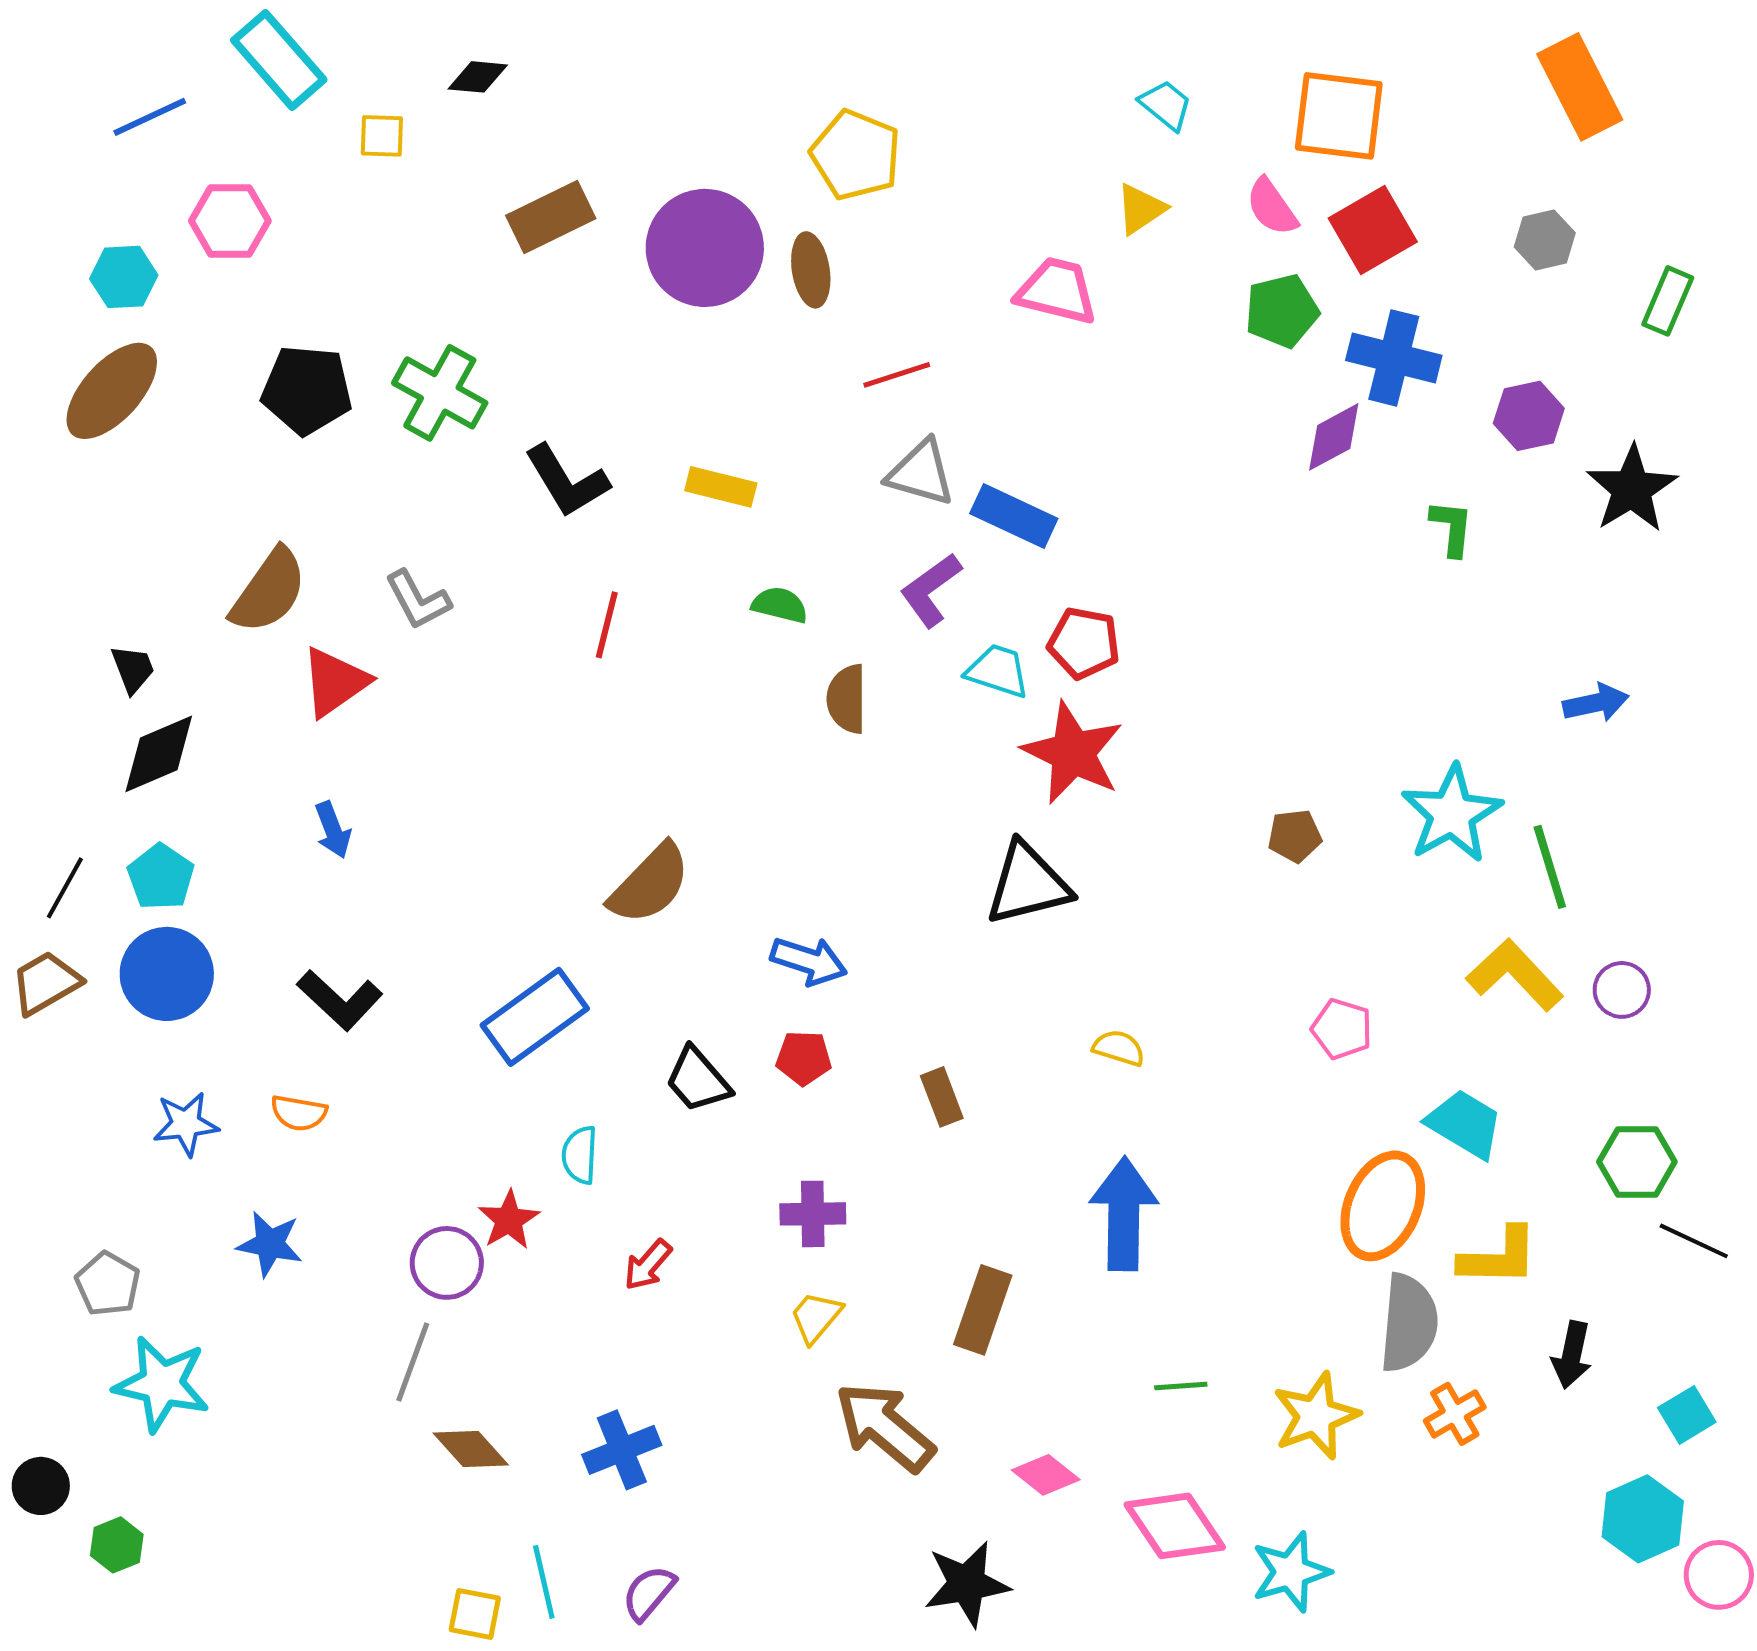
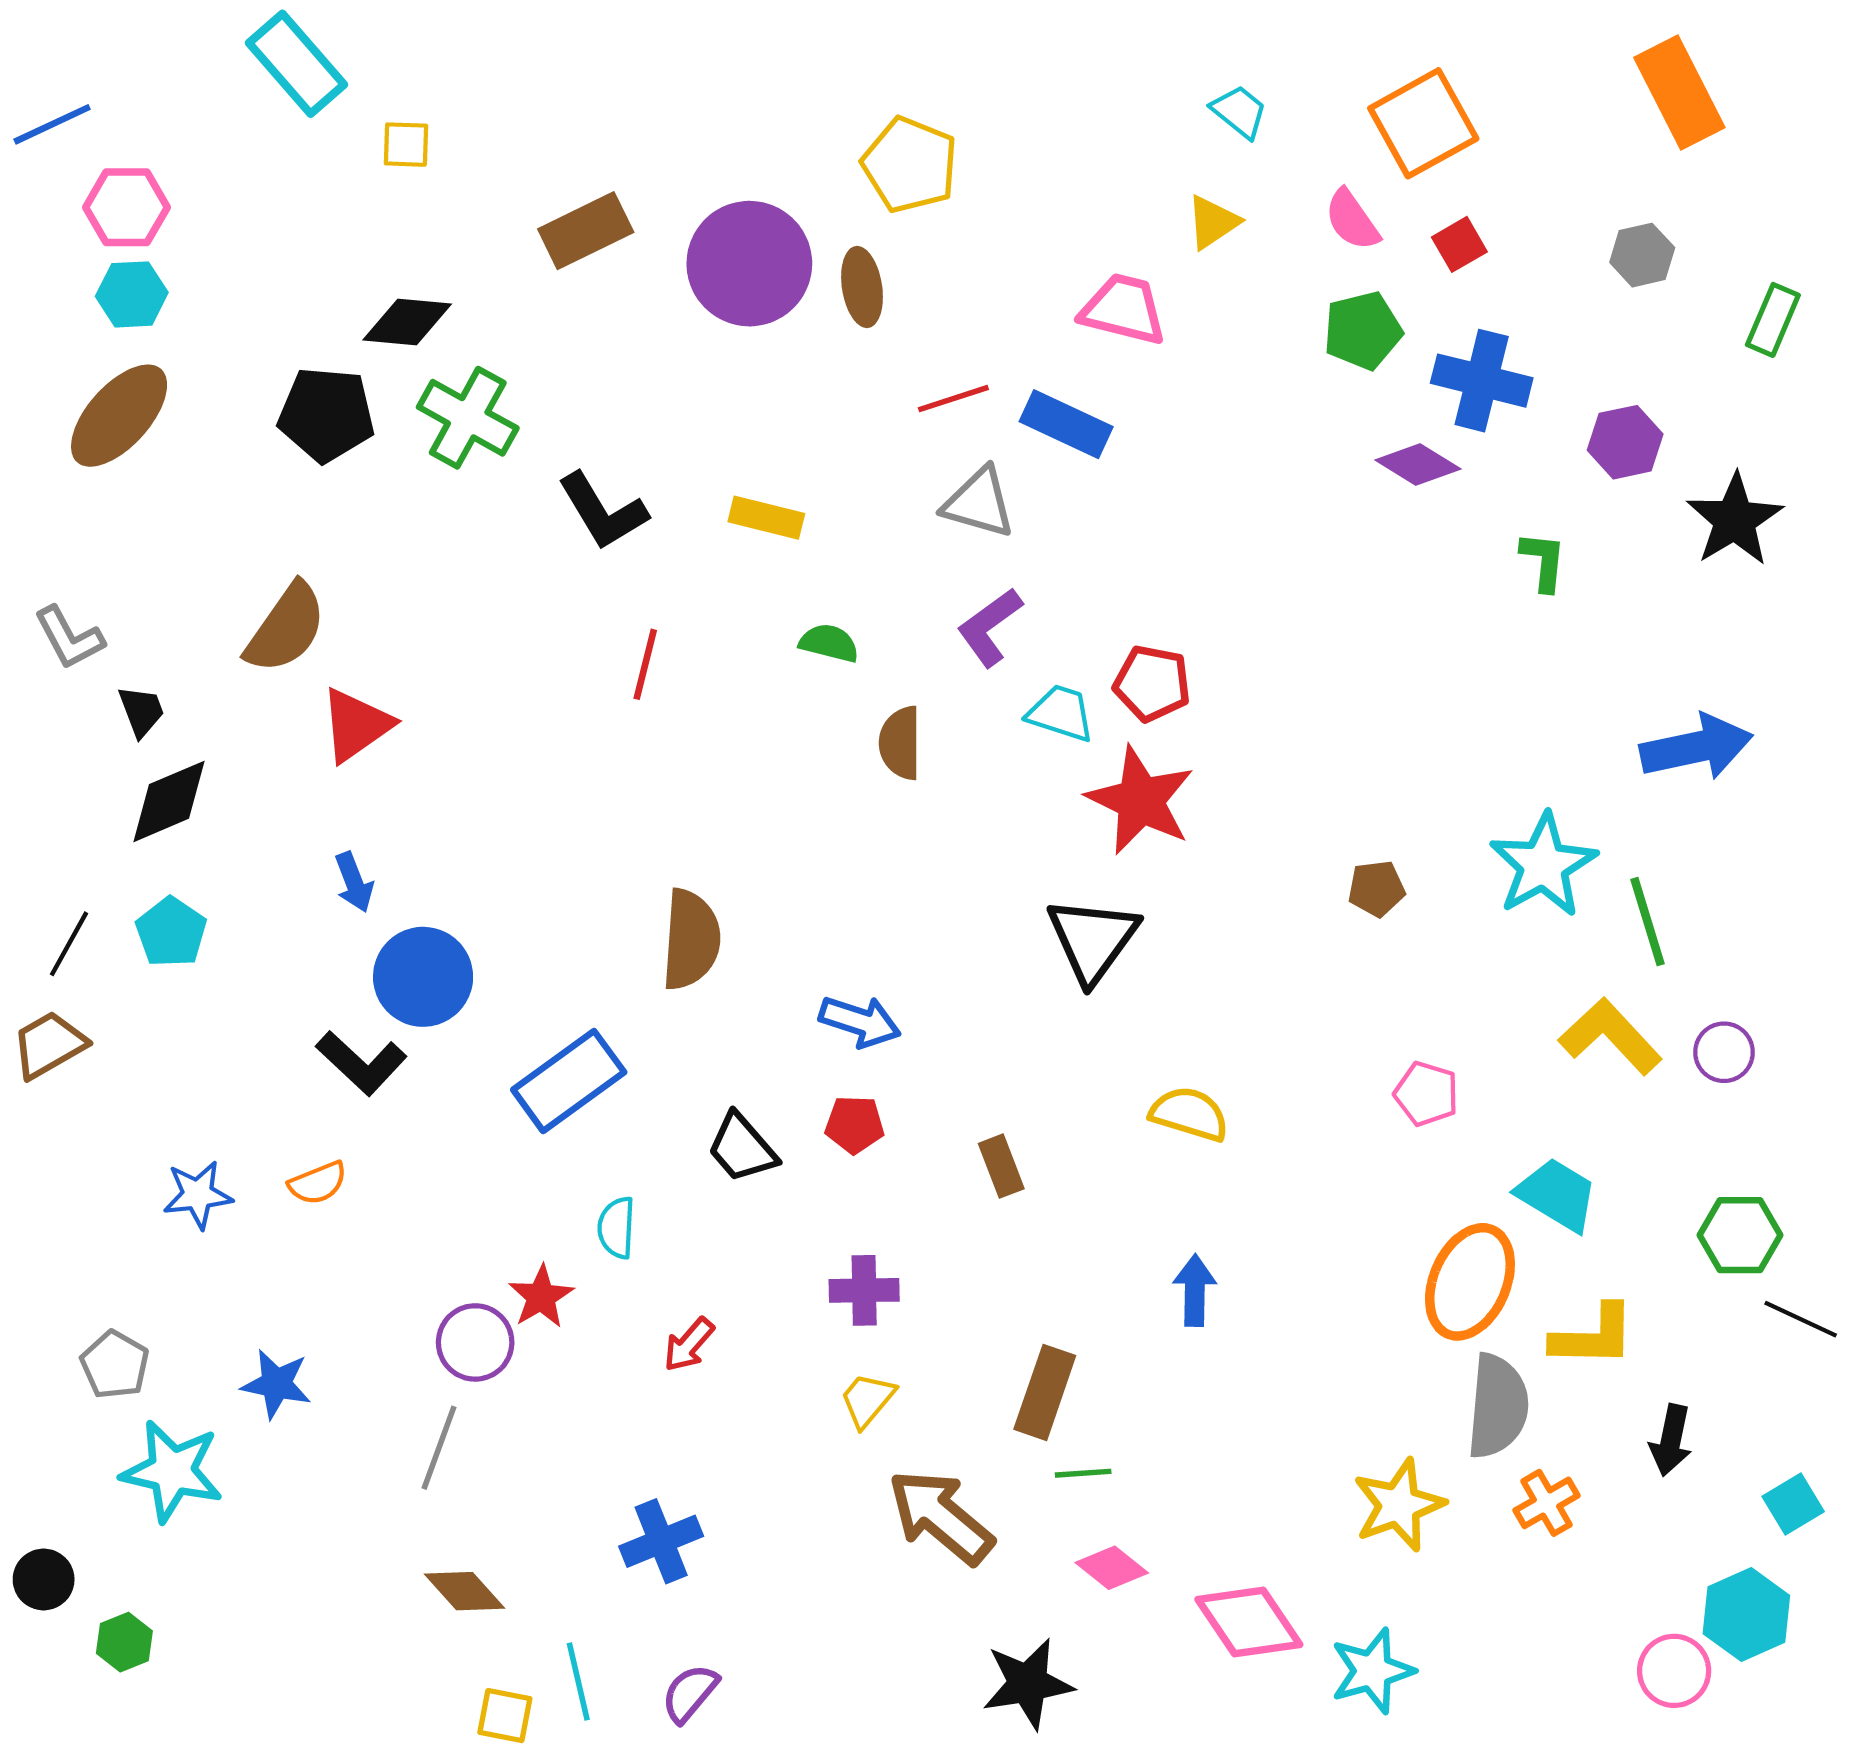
black diamond: (478, 77) -> (407, 322), moved, size x1.4
orange square: (1339, 116) -> (1423, 123), turned -36
blue line: (150, 117) -> (52, 124), moved
pink hexagon: (230, 221) -> (126, 207), moved
red square: (1373, 230) -> (1459, 244), size x0.6
purple diamond: (1334, 437) -> (1418, 464), turned 60
blue rectangle: (1014, 516) -> (1066, 424), moved
gray L-shape: (418, 600) -> (69, 638), moved
blue arrow: (1596, 703) -> (1696, 747), size x1.6
brown semicircle: (650, 884) -> (691, 940), turned -40
black triangle: (1028, 884) -> (1093, 940), turned -40
blue circle: (167, 974) -> (423, 977), moved
yellow semicircle: (1119, 1048) -> (1189, 1114), size x1.4
orange semicircle: (299, 1113) -> (318, 1183), turned -32
blue arrow: (1124, 1214) -> (1195, 1290), size x0.6
blue star: (270, 1244) -> (276, 1384), moved
green line: (1181, 1386) -> (1083, 1473), moved
brown diamond: (471, 1449) -> (464, 1591), moved
pink circle: (1719, 1575) -> (1674, 1671), moved

